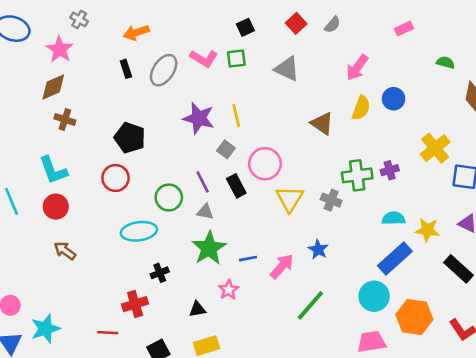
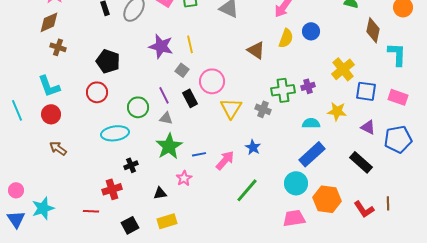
yellow star: (427, 230) -> (337, 111), moved

